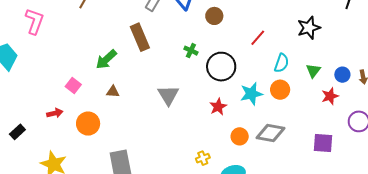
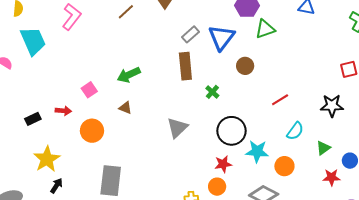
brown rectangle: (140, 37) -> (185, 66), moved
black circle: (221, 67) -> (231, 131), moved
orange circle: (280, 90) -> (284, 166), moved
red star: (218, 107) -> (223, 164), moved
black rectangle: (17, 132) -> (33, 119), moved
orange circle: (240, 136) -> (217, 187), moved

